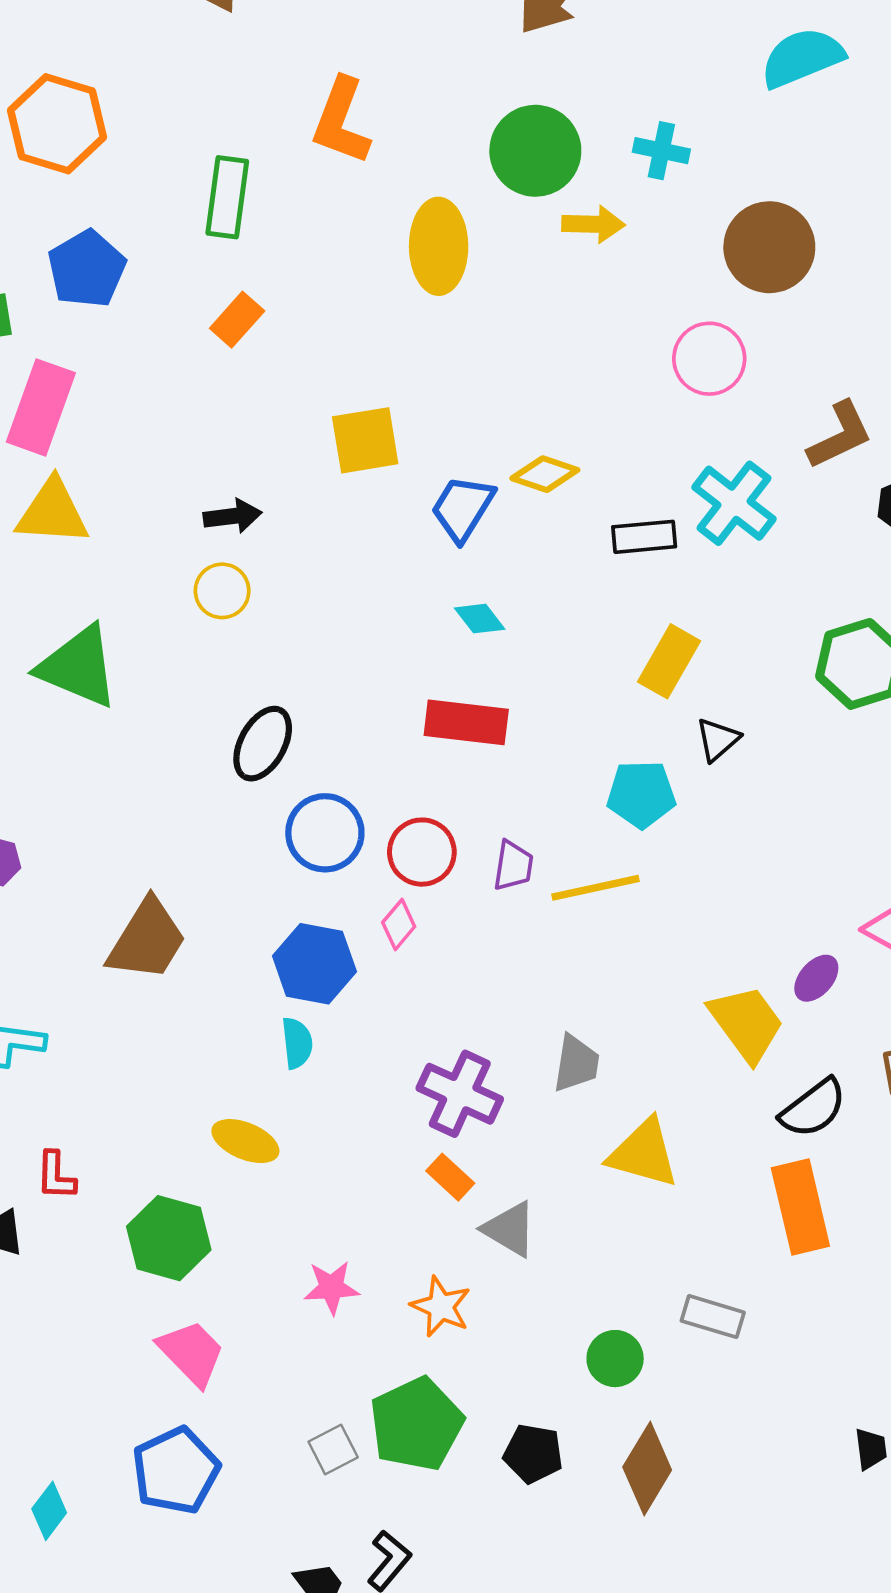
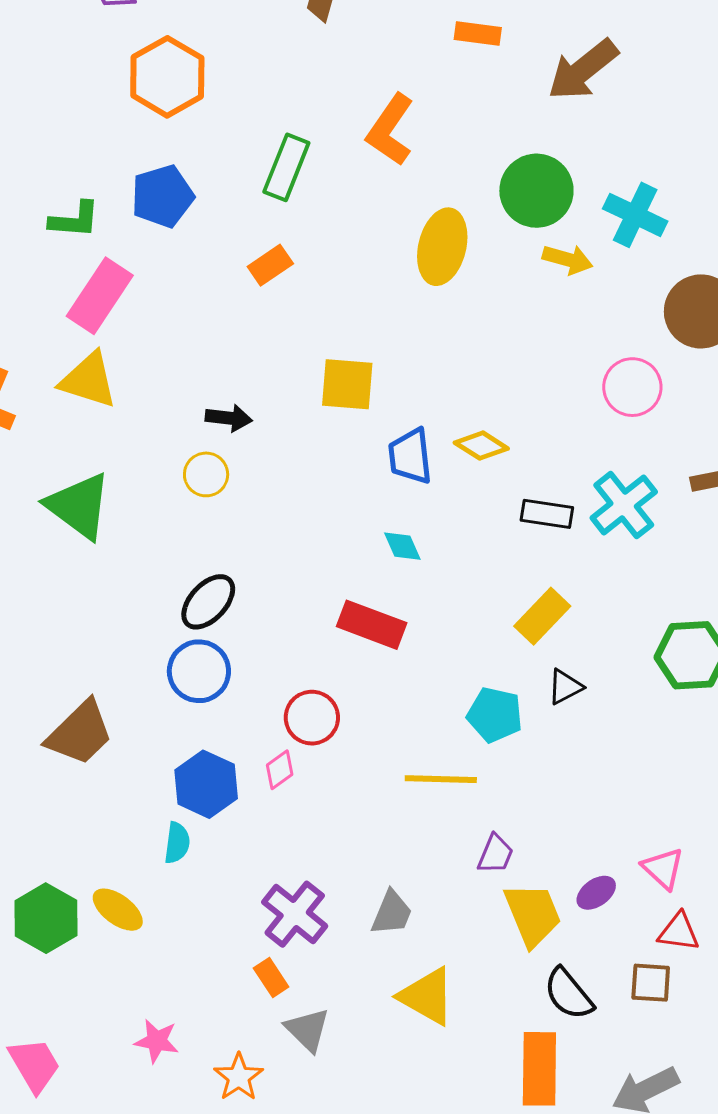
cyan cross: (661, 151) -> (635, 215), size x1.4
blue trapezoid: (463, 508) -> (410, 456), turned -52
blue circle: (325, 833) -> (199, 671), moved
purple trapezoid: (513, 866) -> (495, 854), moved
black semicircle: (813, 1108) -> (569, 994), turned 74
green hexagon: (169, 1238) -> (46, 918), moved

